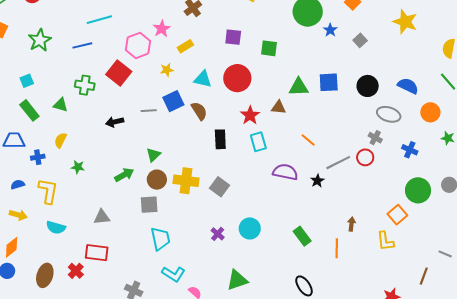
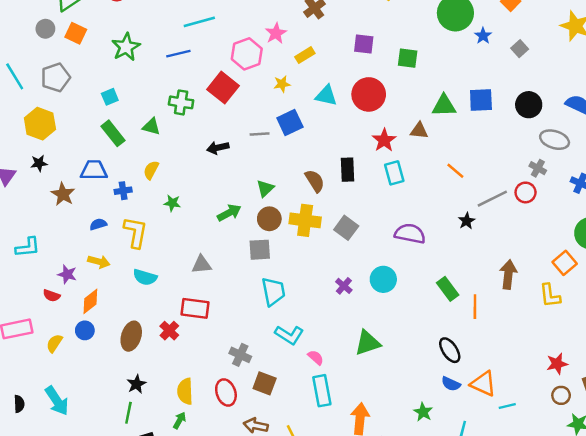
brown semicircle: (199, 111) -> (315, 181), moved
purple semicircle: (285, 172) -> (410, 234), moved
brown arrow: (351, 224) -> (508, 274), size x1.6
orange line: (337, 248) -> (475, 307), moved

